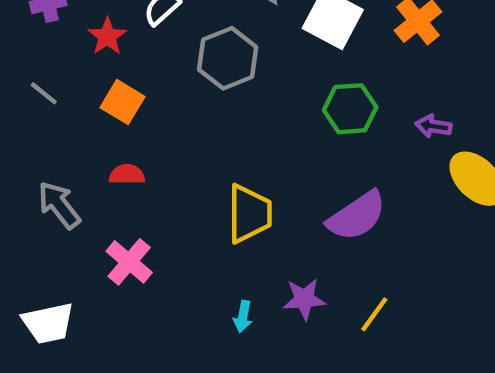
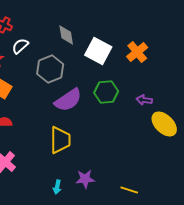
purple semicircle: (357, 216) -> (68, 100), moved
yellow line: (374, 314) -> (129, 190), moved, turned 72

